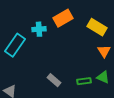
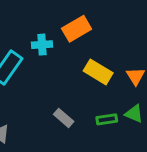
yellow rectangle: (97, 27) -> (98, 72), moved

